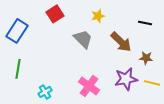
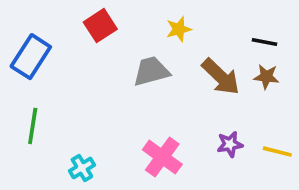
gray trapezoid: (83, 39) -> (151, 71), turned -60
brown star: (146, 58) -> (266, 77), moved
purple star: (126, 79) -> (230, 144), size x0.6

